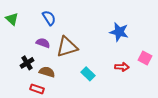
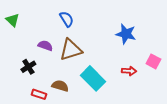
blue semicircle: (49, 18) -> (67, 19), moved
brown semicircle: (47, 72) -> (60, 86), moved
cyan rectangle: (88, 74) -> (93, 78), size x1.6

